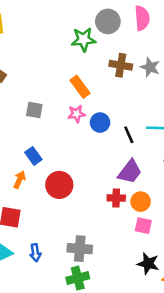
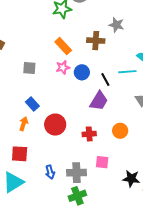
brown cross: (121, 65) -> (96, 41), moved
purple trapezoid: (130, 172) -> (99, 101), moved
red cross: (116, 198) -> (89, 134), moved
pink square: (143, 226) -> (102, 162), moved
blue arrow: (35, 253) -> (50, 172), moved

